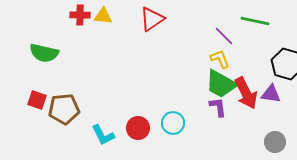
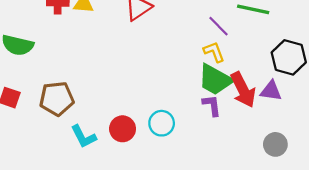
brown pentagon: (64, 109) -> (57, 99), moved

